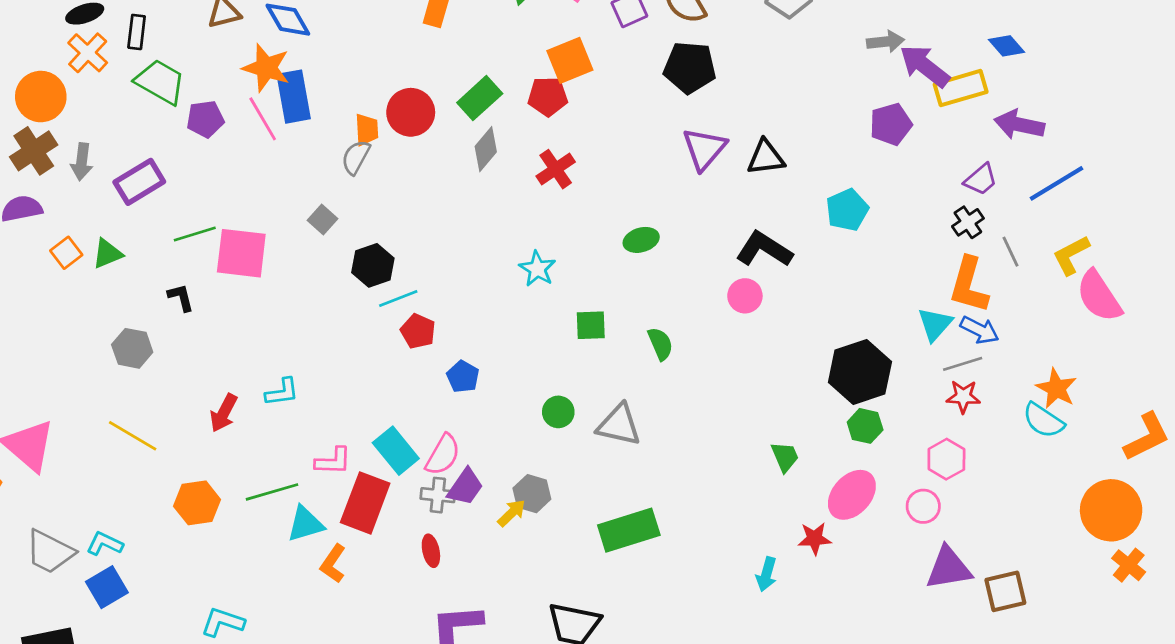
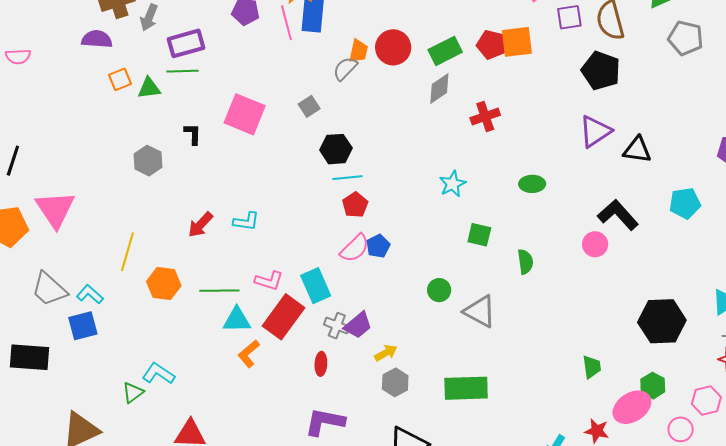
red pentagon: (548, 96) -> (491, 45), moved
green line: (195, 234) -> (183, 71), moved
green hexagon: (865, 426) -> (653, 386), moved
yellow line: (133, 436) -> (127, 252), moved, turned 60
pink semicircle: (443, 455) -> (355, 248), moved
gray hexagon: (532, 494) -> (395, 382), moved

